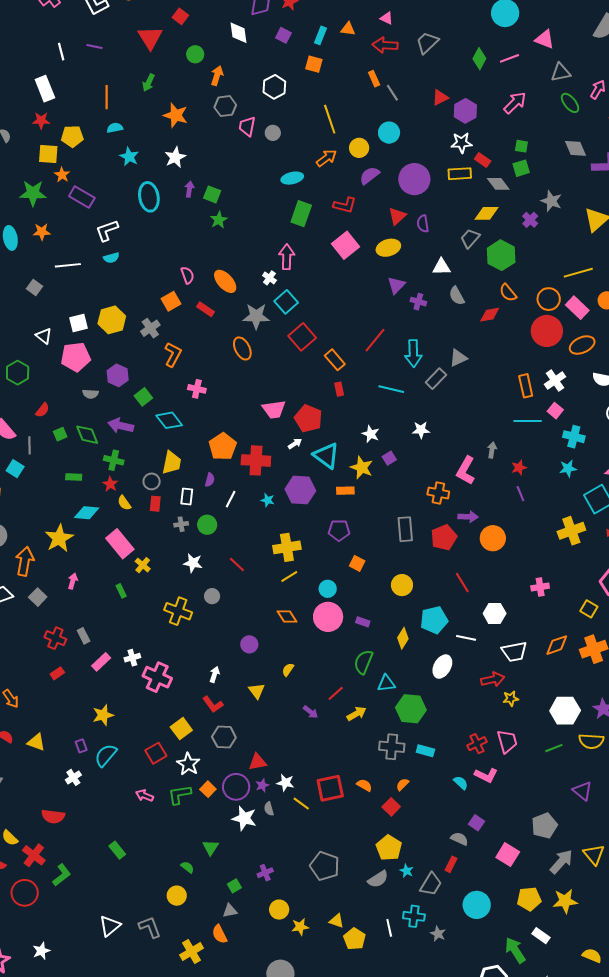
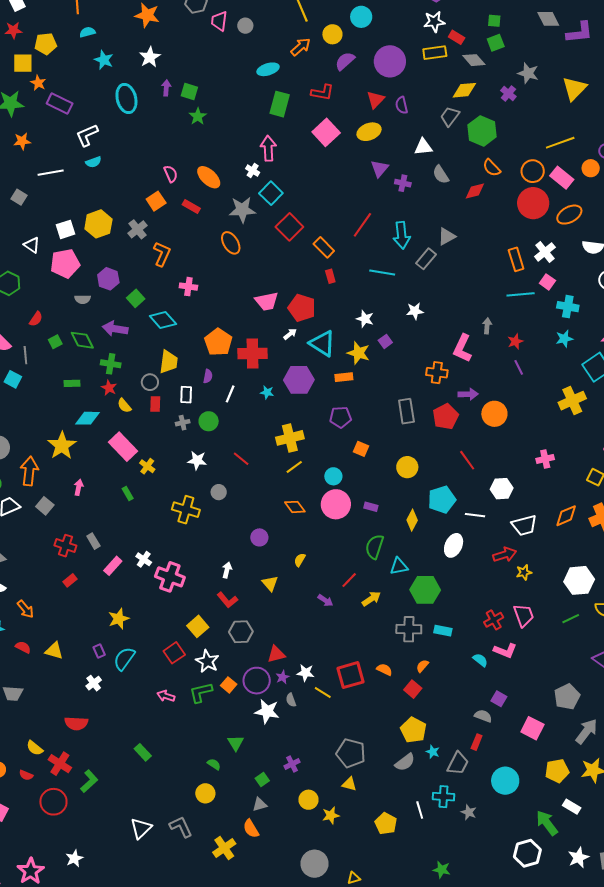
white cross: (132, 658) -> (144, 559), turned -35
yellow triangle: (337, 921) -> (349, 784), moved

